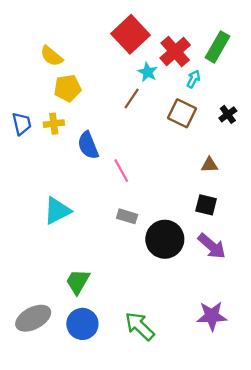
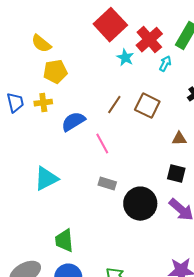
brown line: (132, 98) -> (114, 105), moved
brown square: (182, 113) -> (147, 106), moved
blue semicircle: (88, 145) -> (73, 122), turned 80
green trapezoid: (78, 282) -> (64, 241), turned -35

